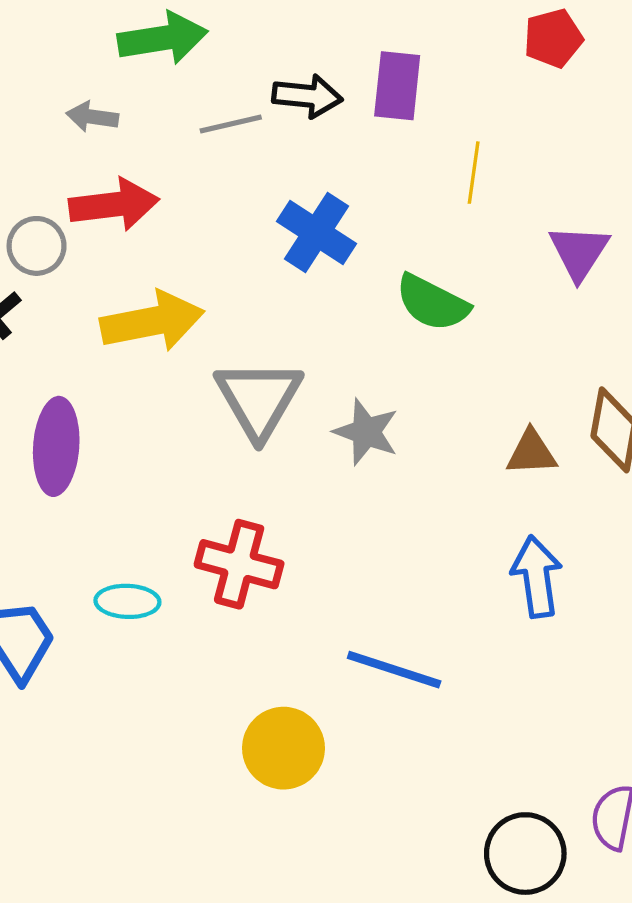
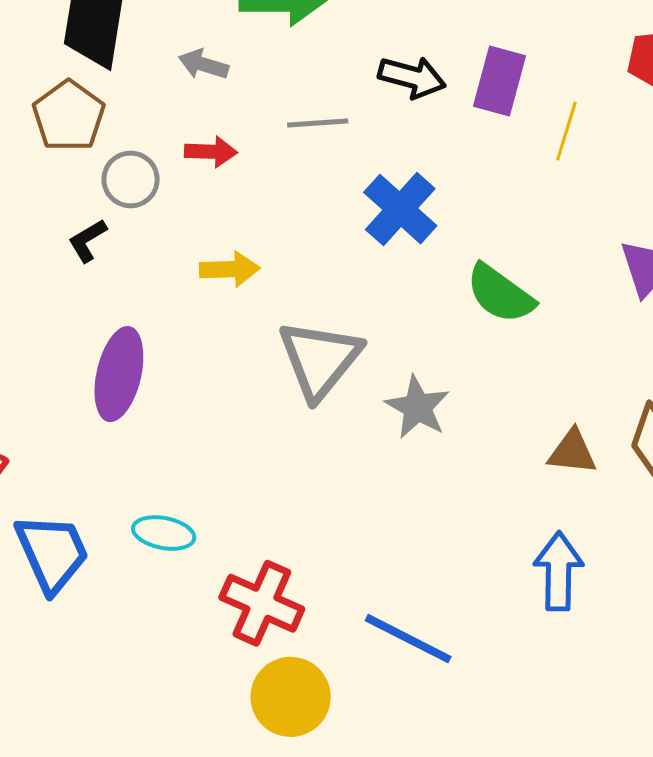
gray line: (231, 124) -> (318, 123), moved
yellow line: (474, 173) -> (566, 131), moved
red arrow: (114, 205) -> (211, 152), size x0.6
yellow arrow: (152, 321) -> (230, 269), size x0.6
red cross: (239, 564) -> (262, 603), moved

